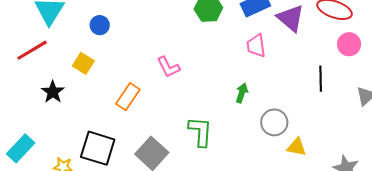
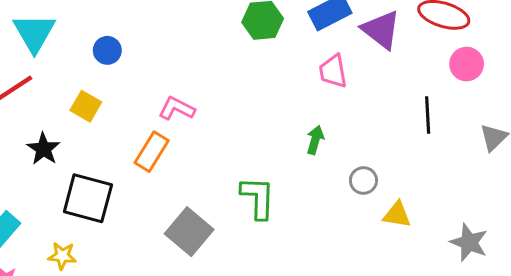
pink L-shape: (168, 67) -> (177, 109), moved, turned 145
gray circle: (274, 122) -> (363, 180), size x0.7
black square: (98, 148) -> (88, 198), moved

